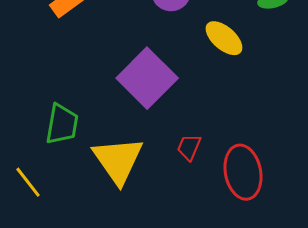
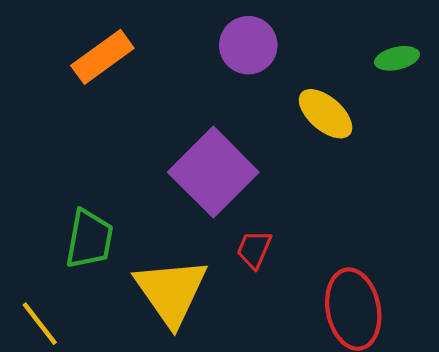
red trapezoid: (189, 147) -> (254, 249), moved

